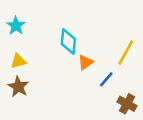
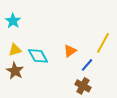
cyan diamond: (68, 42) -> (38, 56), moved, turned -35
brown cross: (127, 104) -> (83, 86), moved

